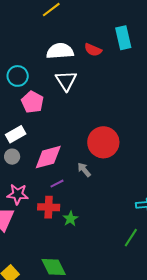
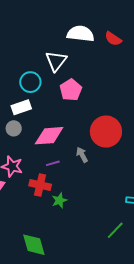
cyan circle: (18, 76) -> (30, 82), moved
white triangle: (66, 81) -> (56, 61), moved
pink pentagon: (32, 102) -> (71, 90), moved

